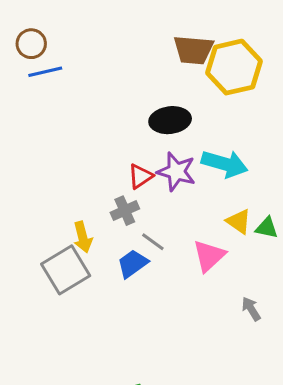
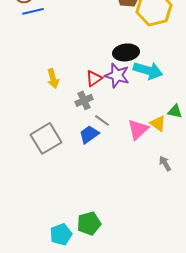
black ellipse: (170, 120) -> (126, 52), moved
yellow triangle: (239, 221) -> (158, 123), moved
yellow arrow: (83, 237) -> (53, 78), moved

